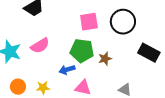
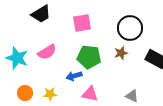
pink square: (89, 22) -> (82, 23), moved
brown star: (105, 59) -> (121, 53), moved

